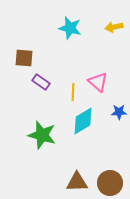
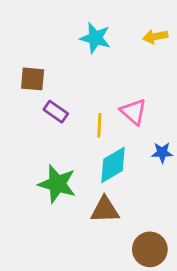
brown triangle: (77, 182) -> (105, 210), moved

